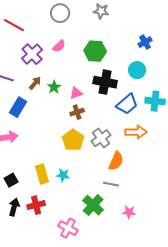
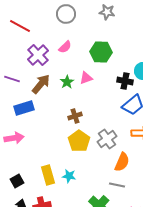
black cross: (105, 82) -> (125, 81), moved, size x0.7
brown arrow: (35, 83) -> (41, 84), size x1.5
green star: (54, 87) -> (67, 82), moved
pink triangle: (76, 93) -> (86, 78), moved
blue rectangle: (18, 107) -> (24, 108), turned 42
brown cross: (77, 112) -> (75, 116), moved

